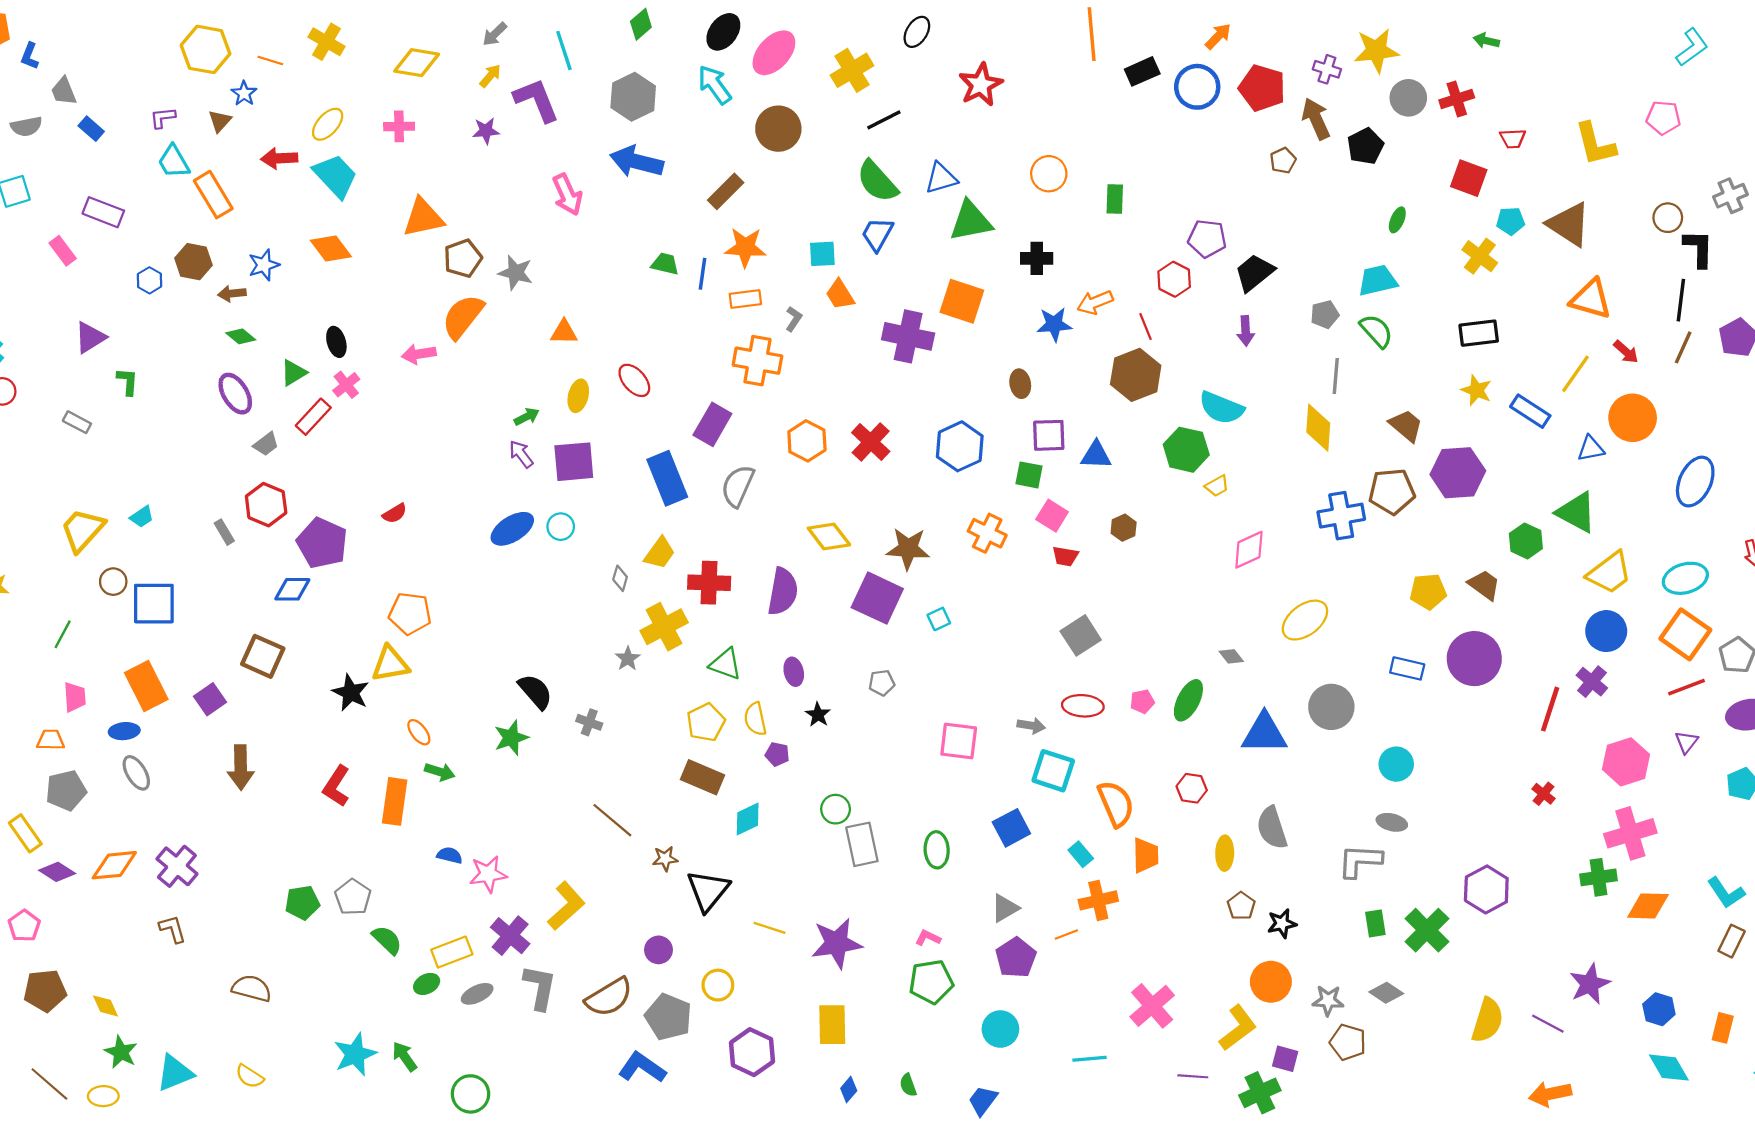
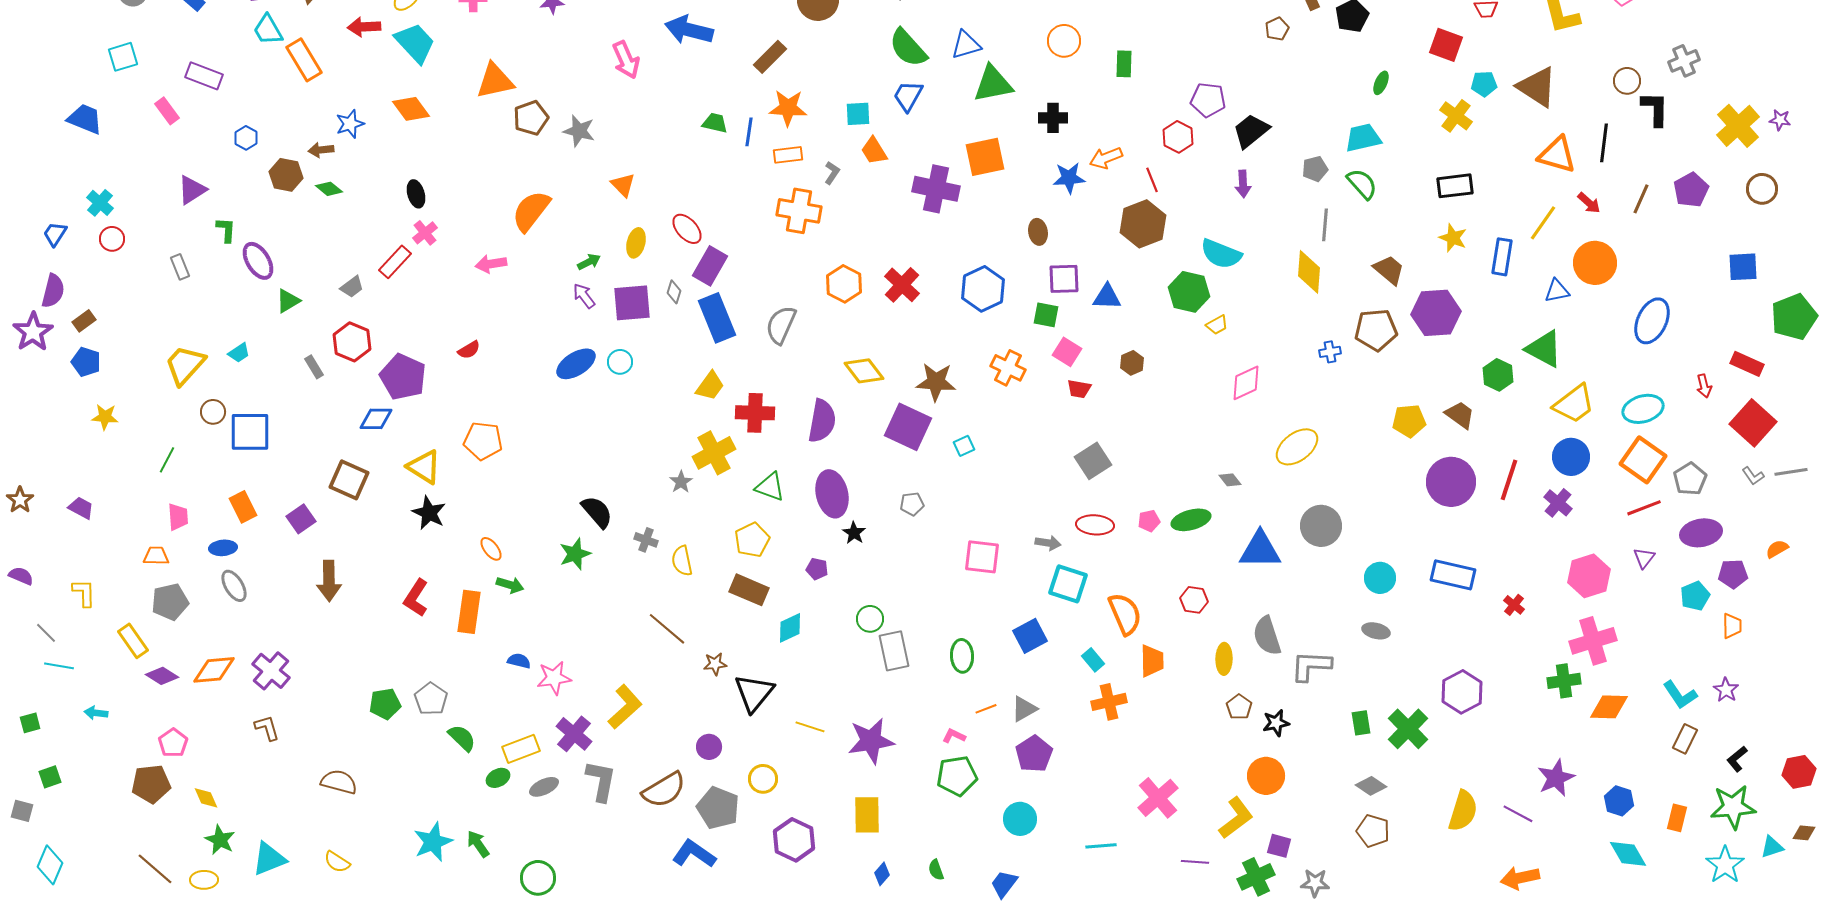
brown hexagon: (193, 262) -> (286, 175), moved
black line: (1681, 300) -> (1604, 143), moved
orange square: (962, 301) -> (985, 157), turned -30
orange semicircle: (463, 317) -> (531, 211), moved
orange triangle: (564, 332) -> (623, 185), turned 44
pink arrow: (419, 354) -> (491, 264), moved
green triangle: (294, 373) -> (288, 301), moved
purple ellipse: (235, 394) -> (258, 261), moved
blue rectangle: (1530, 411) -> (1502, 257), turned 66
gray rectangle: (77, 422) -> (180, 267), turned 40
purple rectangle: (712, 424) -> (710, 266), moved
blue cross: (1341, 516) -> (1330, 352), size x0.5
gray diamond: (620, 578) -> (674, 292), moved
yellow triangle: (390, 664) -> (424, 467), moved, turned 42
blue rectangle: (1407, 668) -> (1453, 575), moved, size x1.4
purple ellipse: (794, 672) -> (832, 494), size x1.8
orange rectangle: (146, 686) -> (243, 507), size x0.7
green ellipse: (1188, 700) -> (1191, 520), turned 48
red line: (1550, 709) -> (1509, 480), moved
yellow semicircle: (755, 719) -> (682, 561), moved
gray L-shape: (1360, 861) -> (1311, 666), moved
pink pentagon: (24, 926) -> (173, 743), moved
orange line: (1066, 934) -> (986, 709), moved
gray star: (1328, 1000) -> (1315, 883), moved
brown pentagon: (1348, 1042) -> (1373, 831), moved

